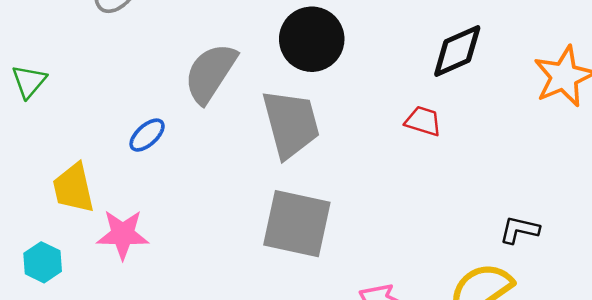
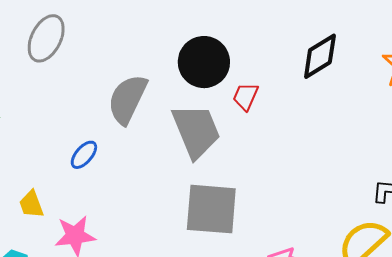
red trapezoid: (423, 121) -> (246, 96), moved, turned -76
yellow trapezoid: (73, 188) -> (31, 204), size x0.7

